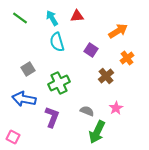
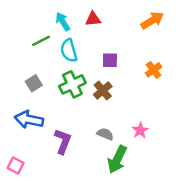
green line: (20, 18) -> (41, 41), moved, turned -63
orange arrow: (118, 31) -> (152, 20), moved
purple square: (91, 50) -> (110, 60), turned -32
brown cross: (106, 76) -> (103, 90), moved
green cross: (59, 83) -> (72, 84), moved

